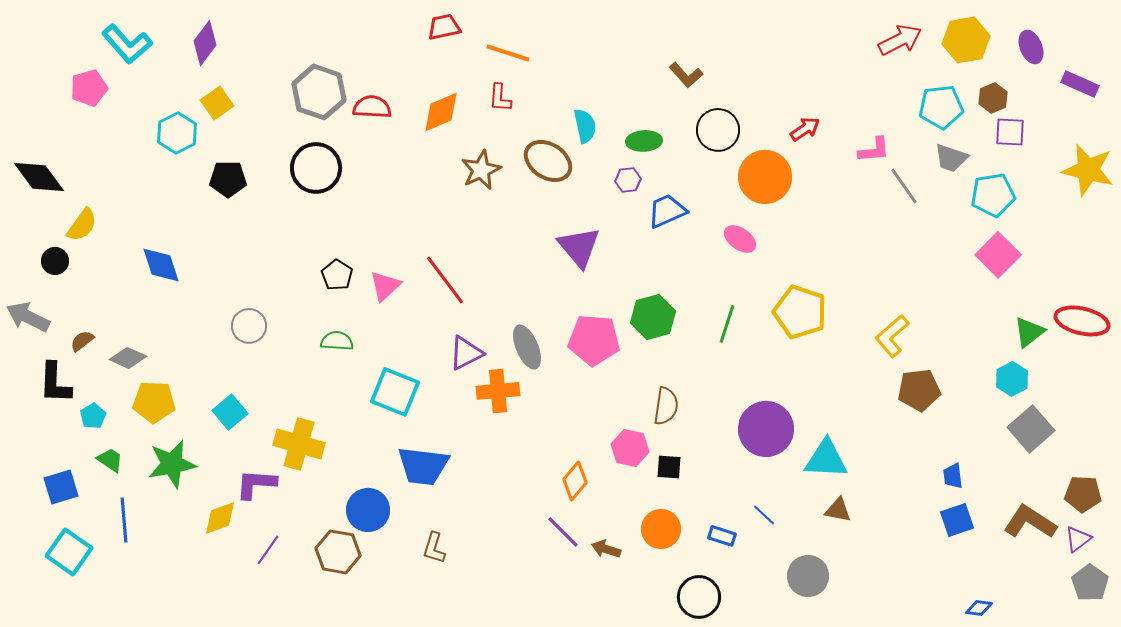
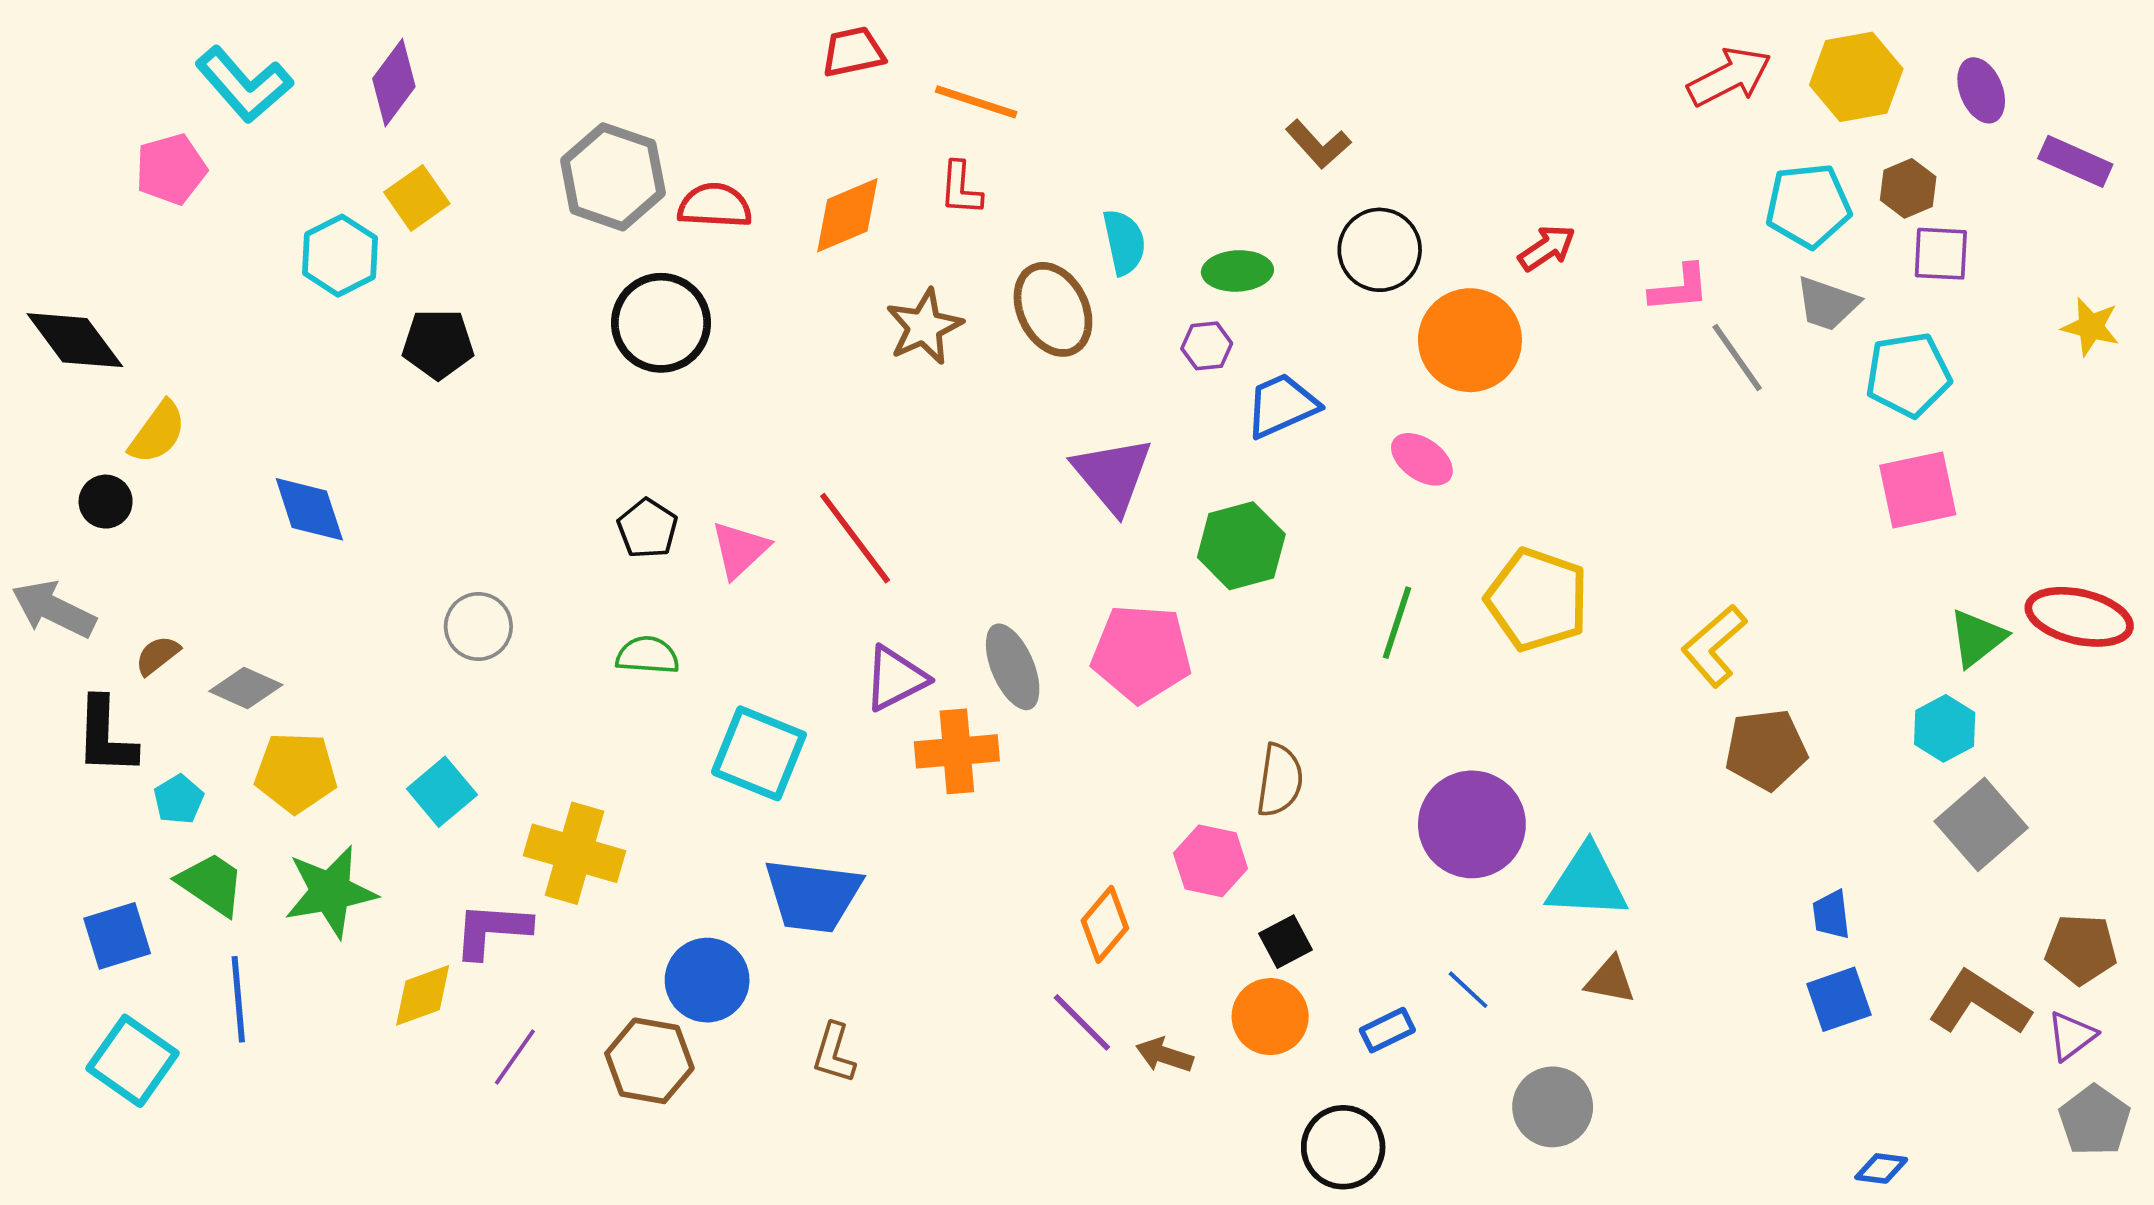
brown ellipse: (548, 161) -> (1053, 309), turned 30
black circle: (316, 168) -> (661, 323), moved
yellow star: (1088, 170) -> (2091, 327), size x0.6
pink square: (998, 255) -> (1918, 490), turned 33
green hexagon: (653, 317) -> (1241, 546), moved
green trapezoid: (110, 460) -> (211, 884), size x1.4
black square: (669, 467) -> (1286, 942), moved, turned -32
blue rectangle: (722, 536) -> (1387, 1030), turned -44

